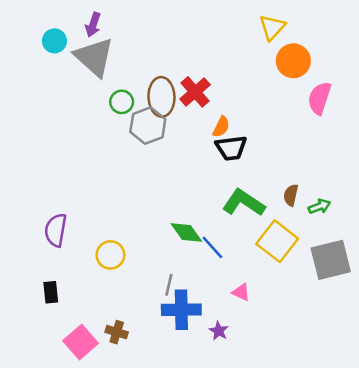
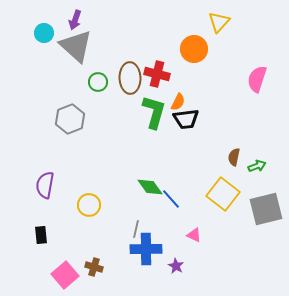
orange circle: (293, 61) -> (194, 49), moved
red cross: (195, 92) -> (157, 74), turned -35
gray hexagon: (148, 126) -> (70, 119), moved
green L-shape: (244, 203) -> (154, 112), moved, turned 72

